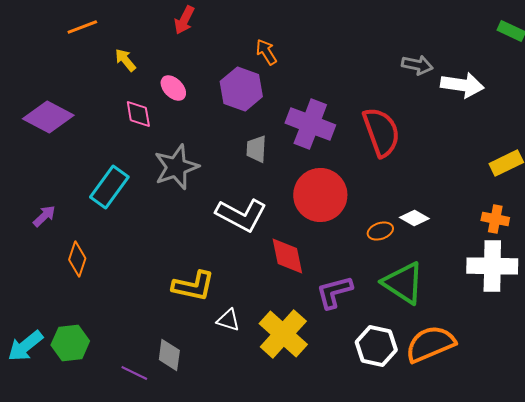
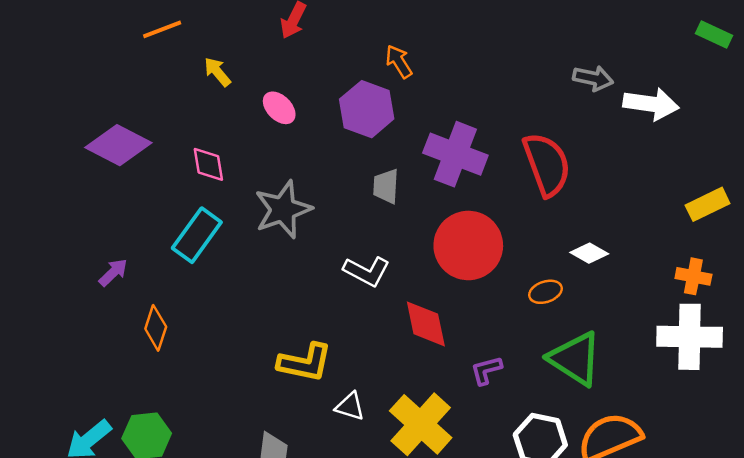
pink diamond: (138, 114) -> (208, 164), moved
white L-shape: (241, 215) -> (367, 271), size x0.7
white diamond: (414, 218) -> (589, 253), moved
purple L-shape: (334, 292) -> (486, 370), size x0.7

